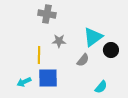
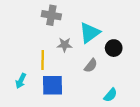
cyan triangle: (93, 37) -> (90, 33), moved
black circle: (111, 50) -> (114, 48), moved
cyan arrow: (24, 82) -> (21, 81), moved, turned -40

